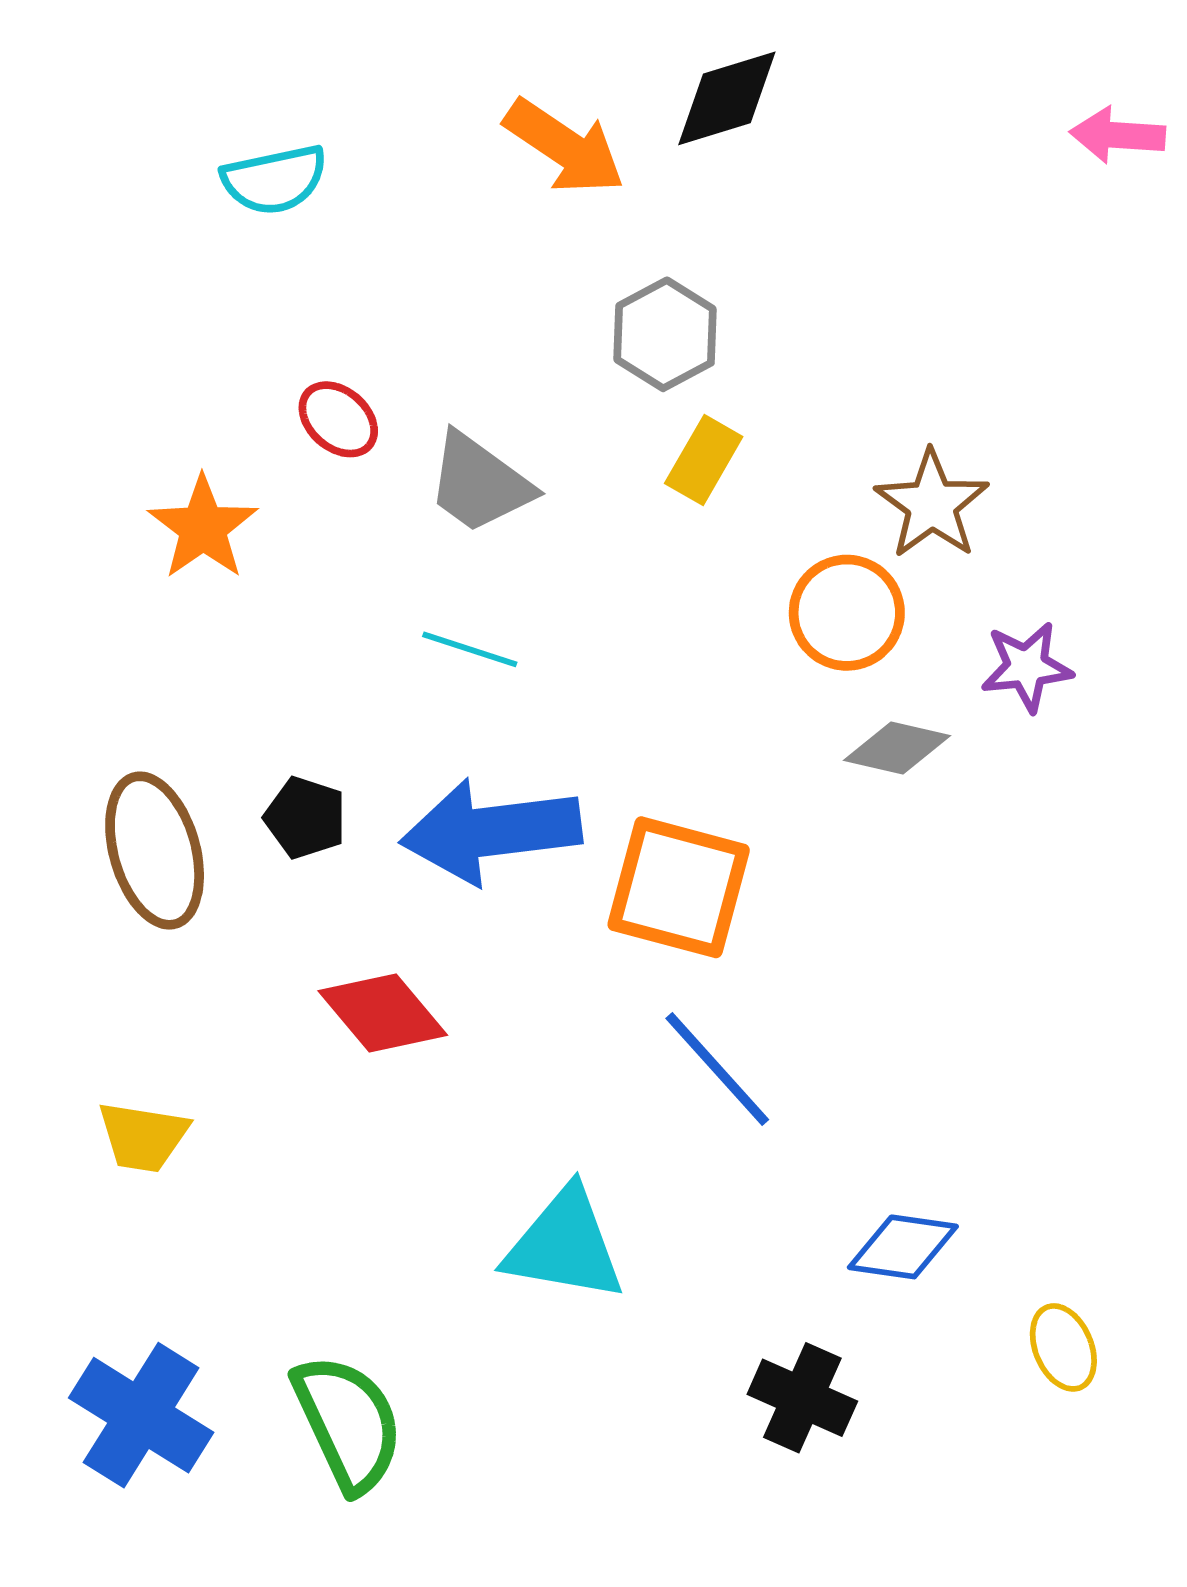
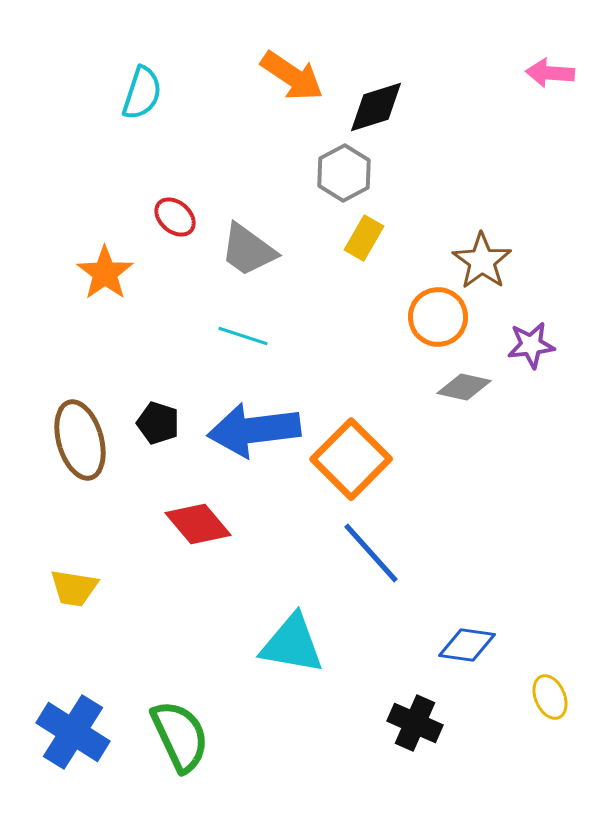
black diamond: (727, 98) -> (376, 107), moved
pink arrow: (1118, 135) -> (550, 73), moved
cyan semicircle: (274, 180) -> (142, 93), turned -60
orange square: (679, 887) -> (351, 459), turned 30

